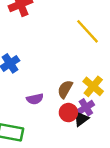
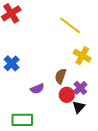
yellow cross: (93, 86) -> (82, 56), moved
black triangle: (81, 119) -> (79, 107), moved

